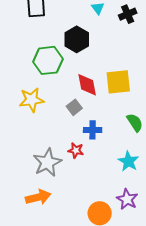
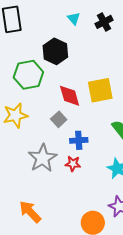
red star: (76, 150) -> (73, 164), moved
gray star: (47, 162) -> (43, 158), moved
orange arrow: (38, 197) -> (30, 212), turned -115

